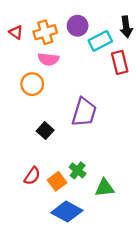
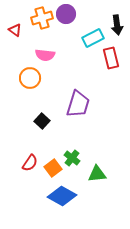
purple circle: (78, 26) -> (66, 14), moved
orange cross: (45, 32) -> (42, 18), moved

